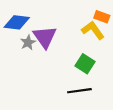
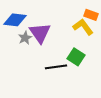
black line: (79, 91) -> (56, 67), moved

